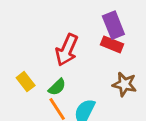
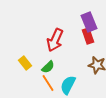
red rectangle: (112, 44) -> (88, 36), turned 49

